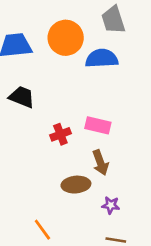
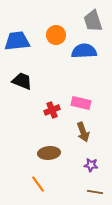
orange circle: (66, 38) -> (56, 35), size x0.7
brown ellipse: (76, 185) -> (49, 153), moved

